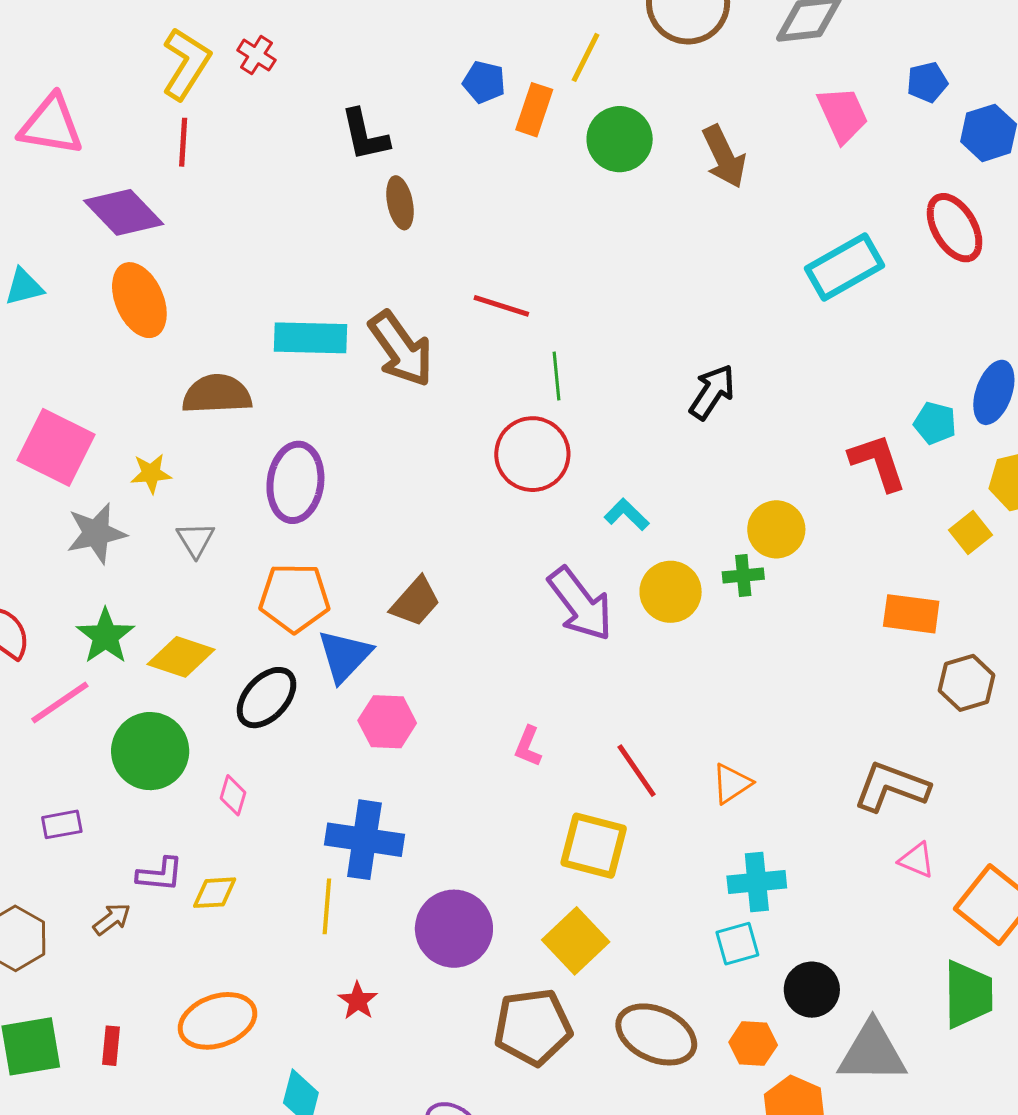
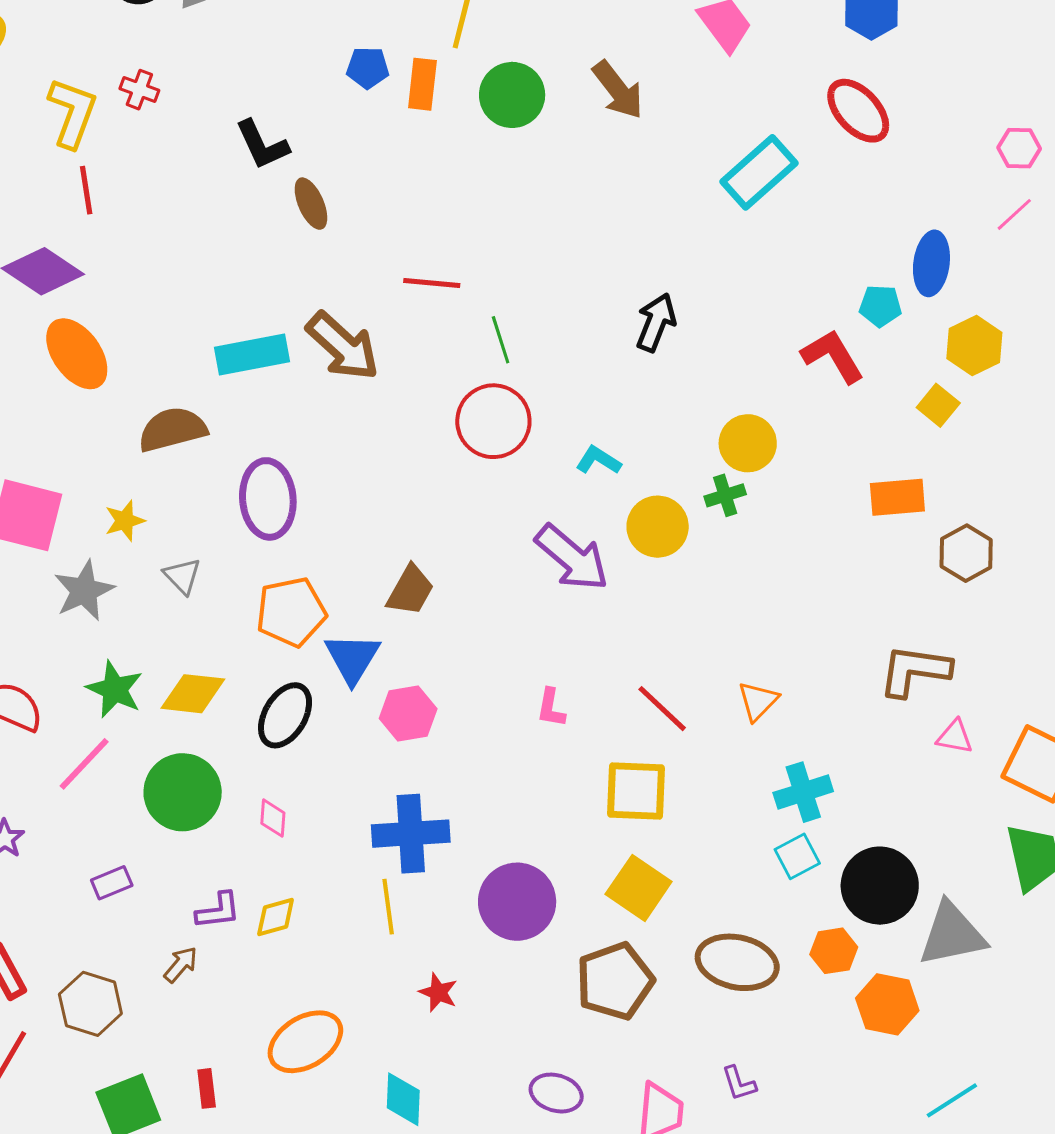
black circle: (812, 990) -> (880, 886), size x1.4

